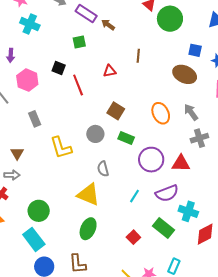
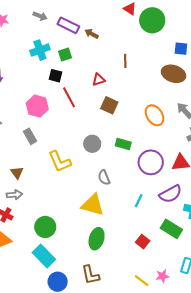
cyan cross: (30, 24) -> (40, 50), moved, turned -36
black square: (59, 68) -> (56, 76), moved
pink hexagon: (27, 80) -> (37, 106), moved
brown square: (116, 111) -> (109, 105), moved

